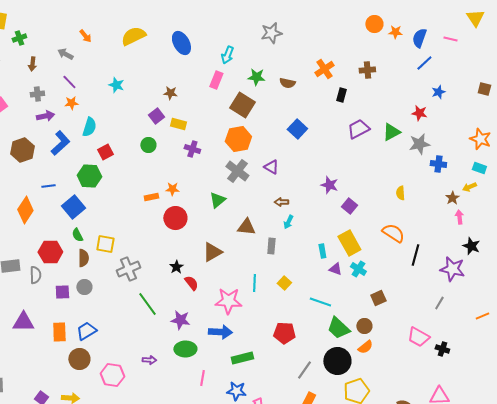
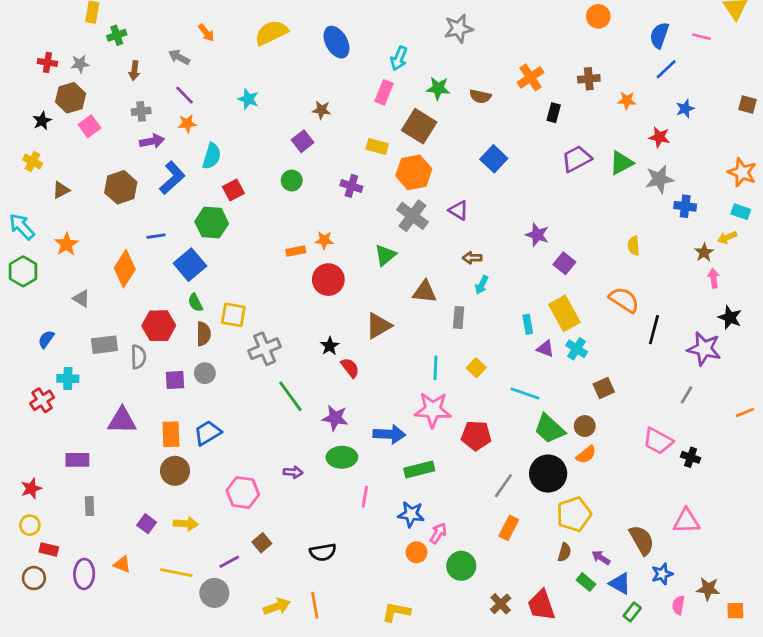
orange star: (395, 32) -> (627, 100), moved
yellow rectangle: (178, 124) -> (377, 147), moved
pink star: (228, 301) -> (433, 410), moved
brown circle: (79, 359) -> (175, 471), moved

